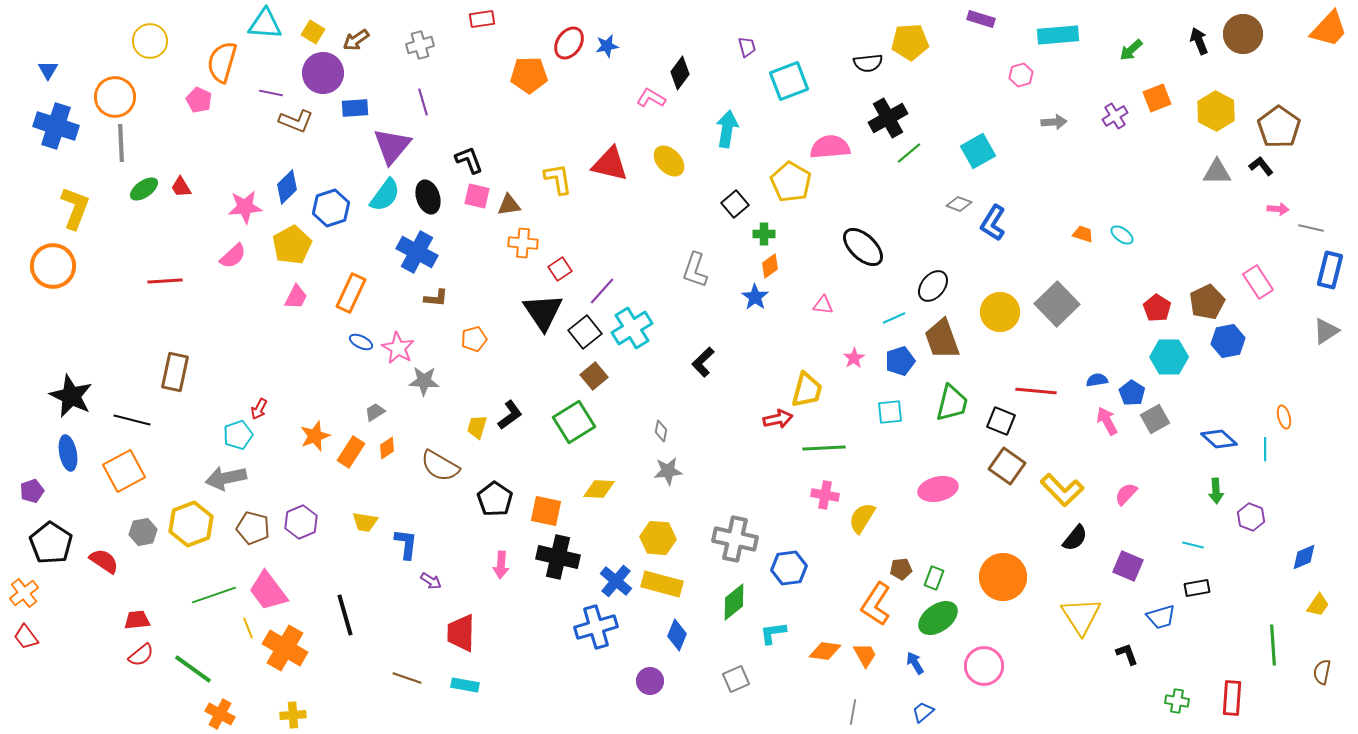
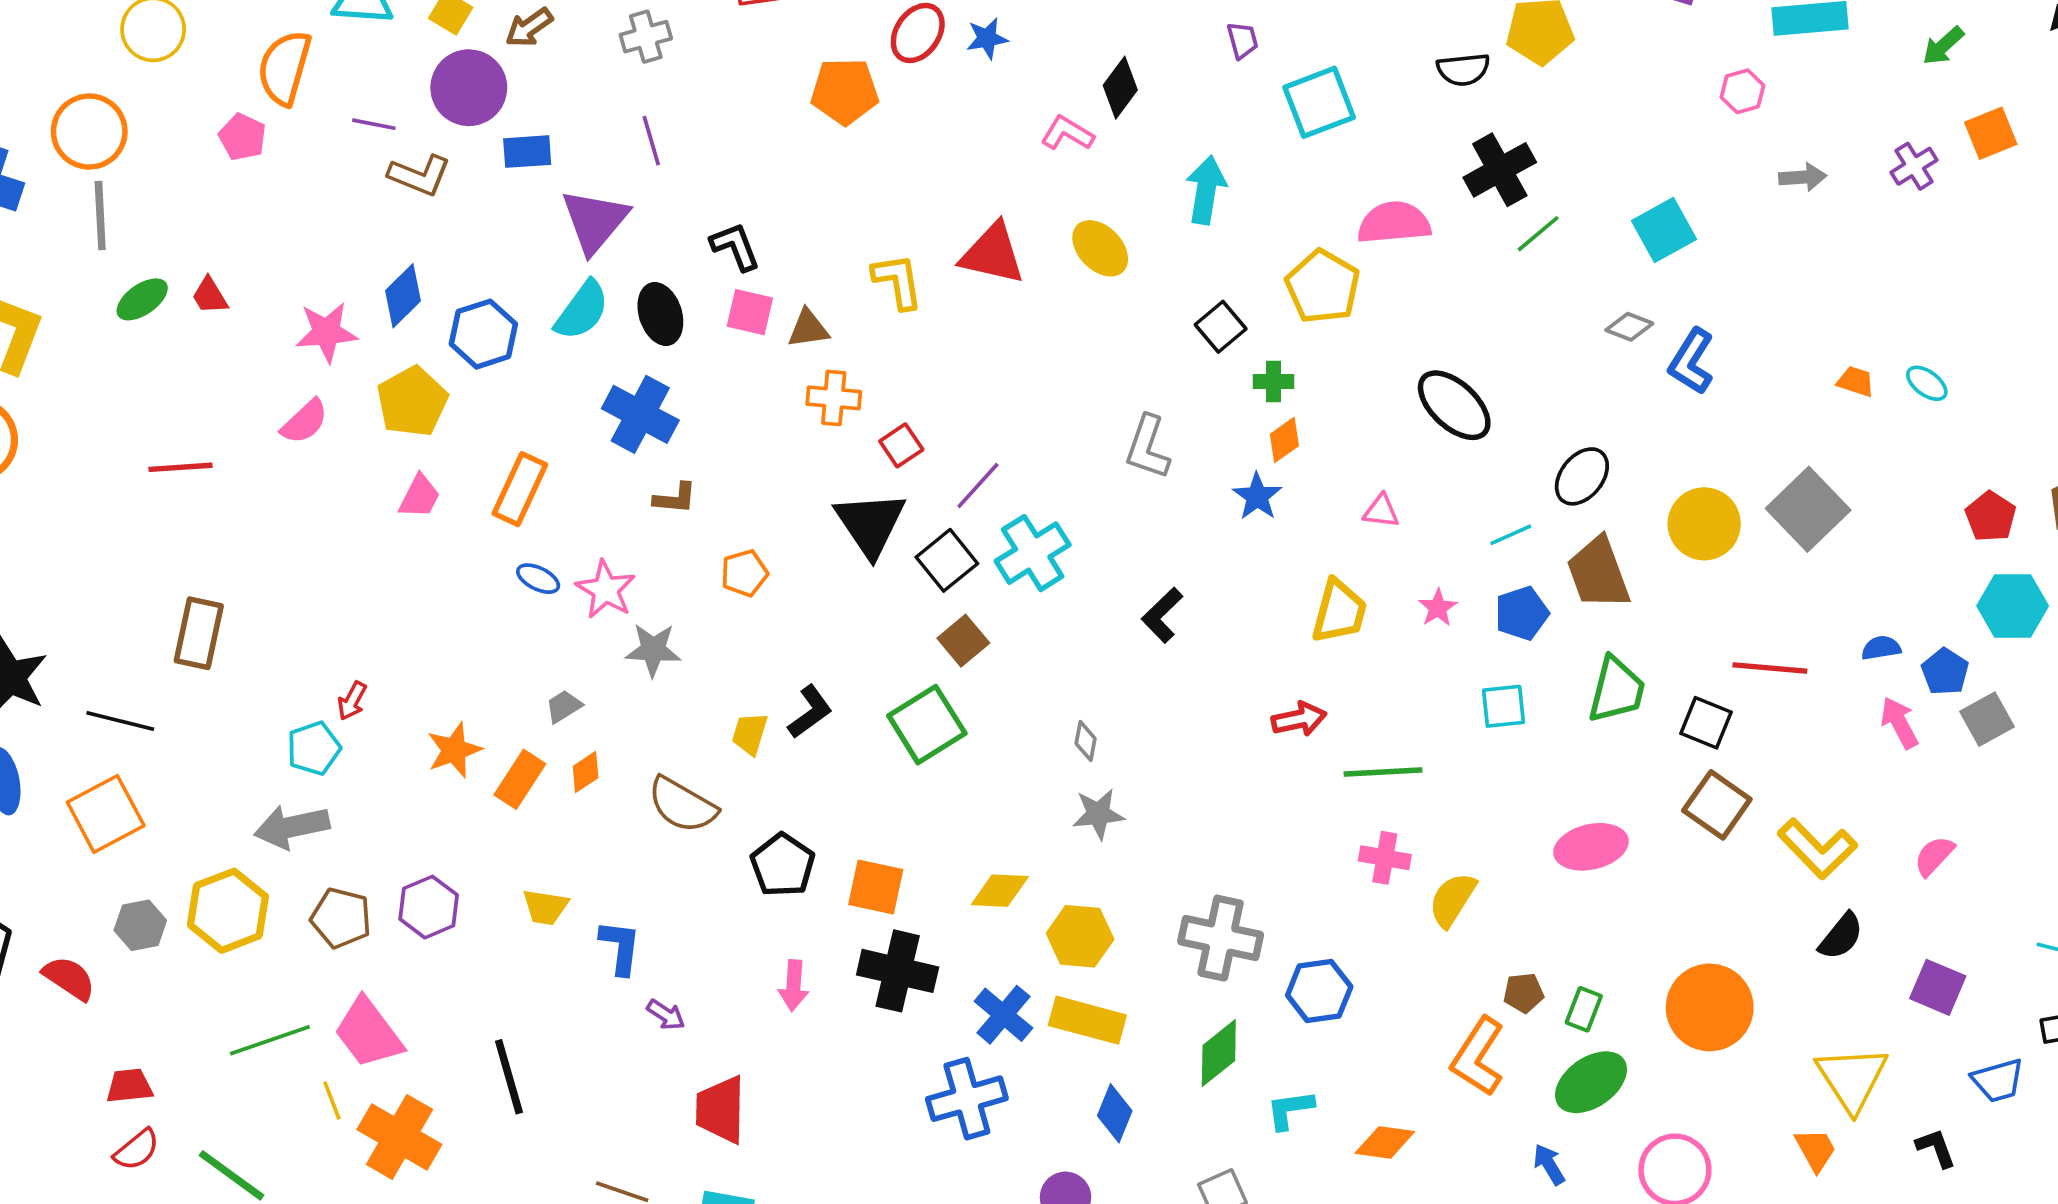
yellow trapezoid: (807, 390) -> (1339, 611), moved
yellow diamond: (599, 489) -> (1000, 891), moved
orange trapezoid: (865, 655) -> (1815, 1150), moved

